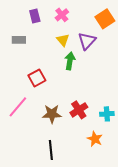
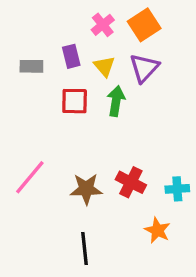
purple rectangle: (35, 16) -> (71, 56), moved
orange square: (105, 19) -> (144, 25), moved
red square: (37, 78) -> (75, 101), moved, turned 30
red cross: (79, 110) -> (131, 182), turned -30

